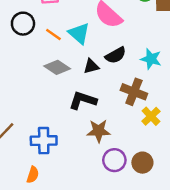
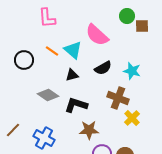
black circle: (23, 24) -> (24, 60), moved
black triangle: (91, 66) -> (72, 75), moved
gray diamond: (57, 67) -> (48, 95), moved
blue cross: (44, 141) -> (44, 138), turned 30

